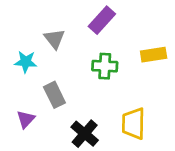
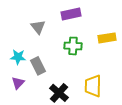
purple rectangle: (102, 20) -> (71, 14), turned 36
cyan star: (26, 62) -> (18, 57), moved

